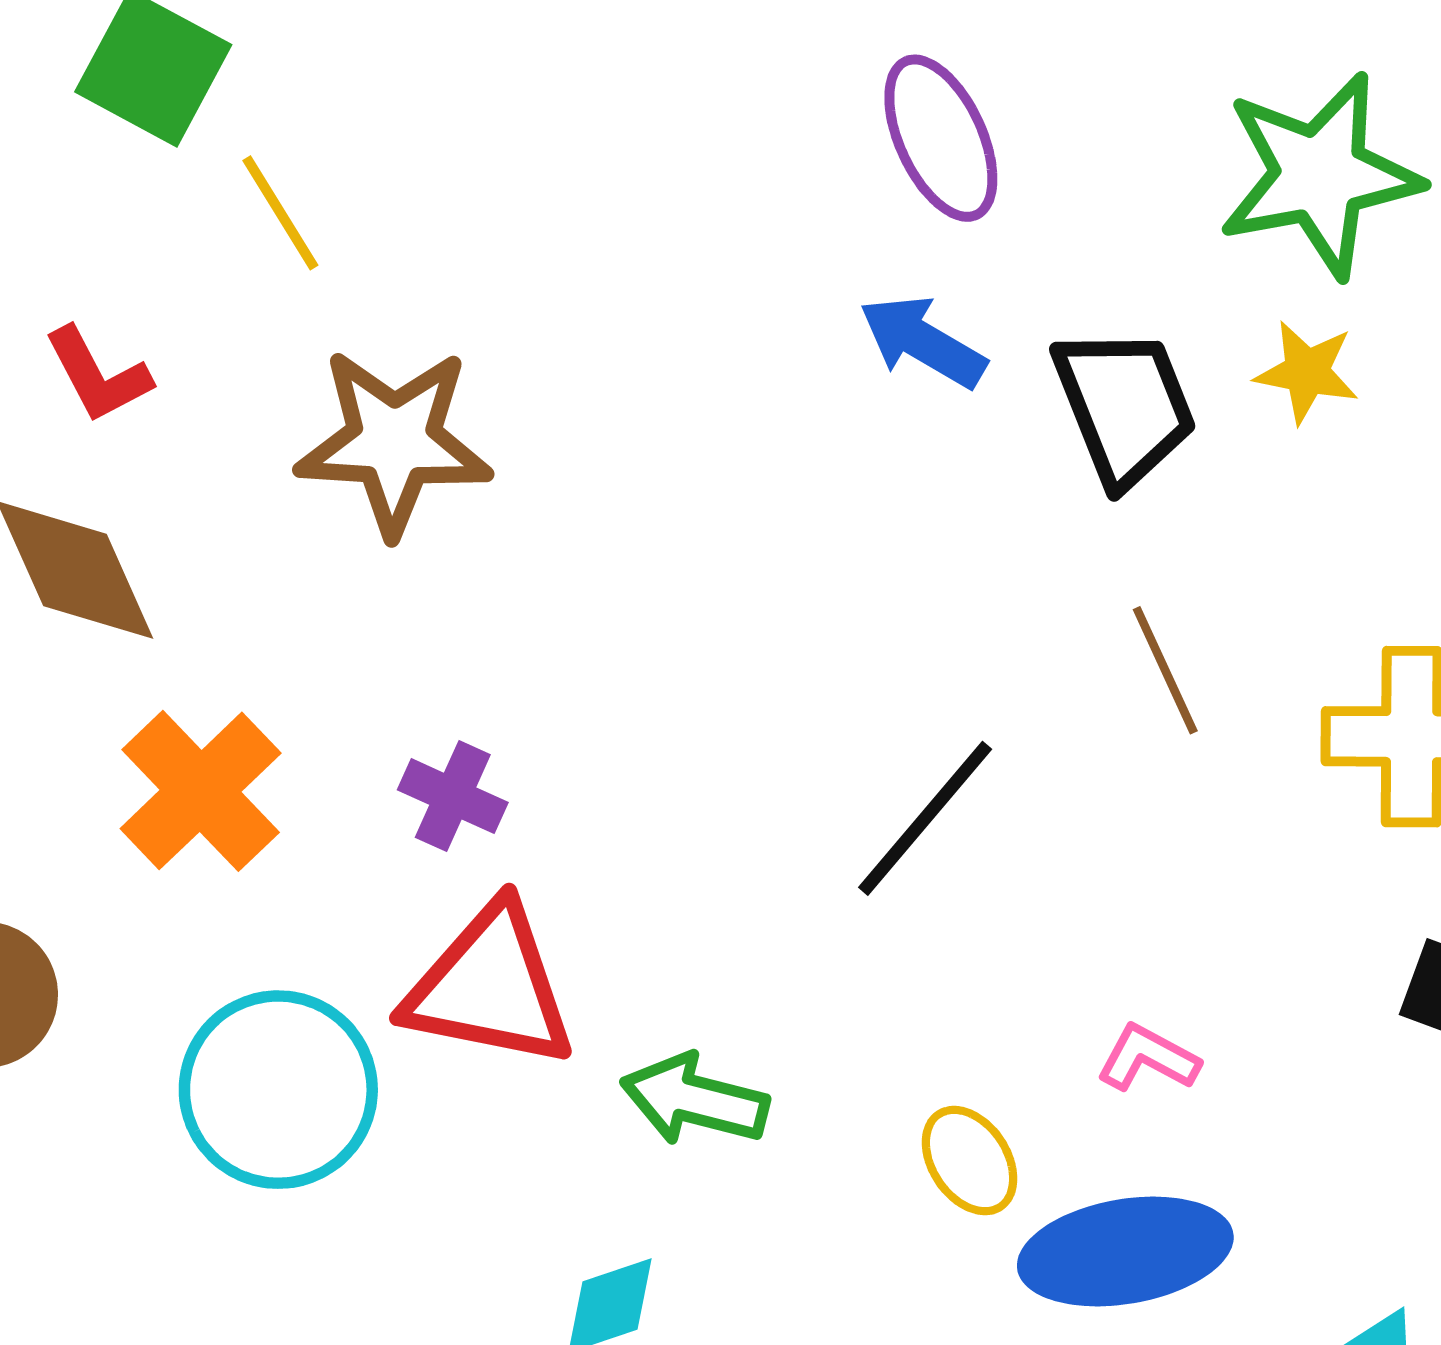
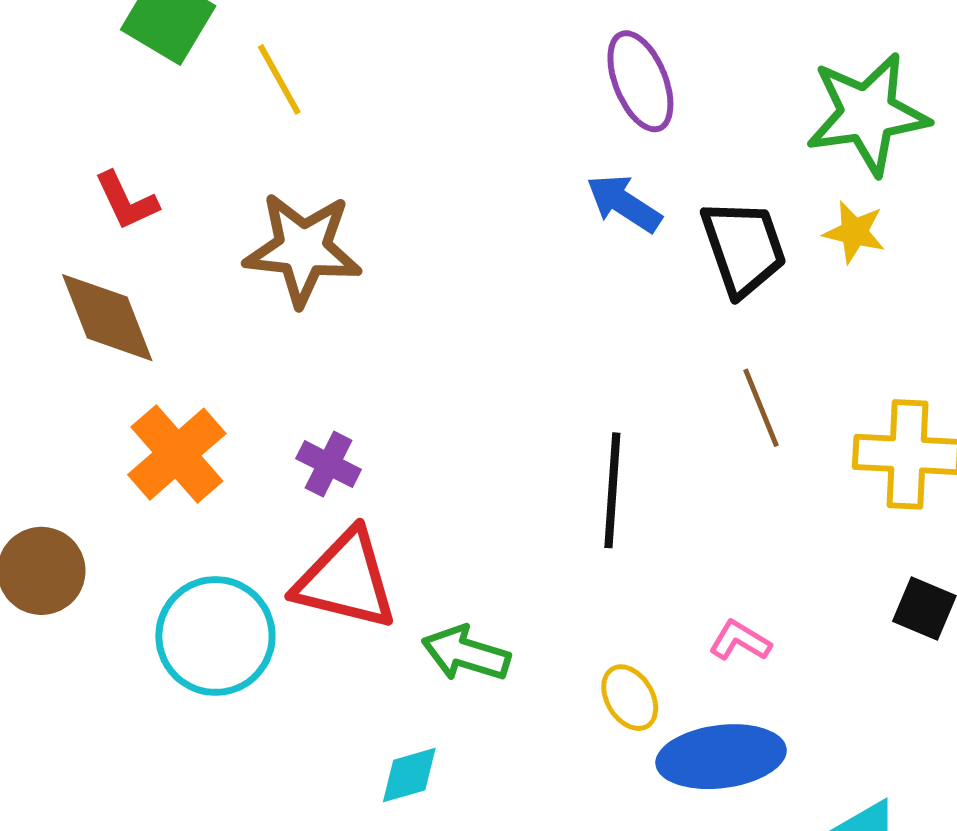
yellow line: (280, 213) -> (279, 79), moved
black line: (925, 818) -> (612, 490), turned -39

